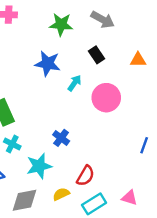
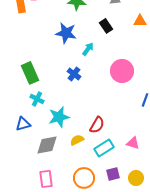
orange triangle: (138, 60) -> (140, 21), moved
pink circle: (106, 98) -> (122, 71), moved
blue cross: (61, 138) -> (74, 74), moved

